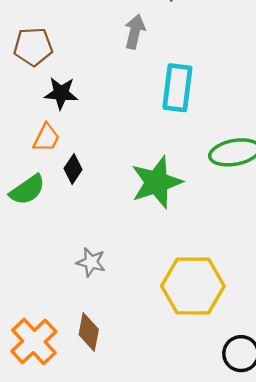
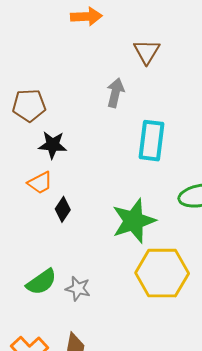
orange trapezoid: (46, 138) -> (40, 183), turned 36
green semicircle: (27, 190) -> (41, 282), moved
yellow hexagon: (193, 286) -> (162, 273), moved

